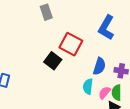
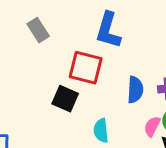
blue L-shape: (106, 28) -> (108, 30), moved
cyan semicircle: (88, 86) -> (101, 131), moved

